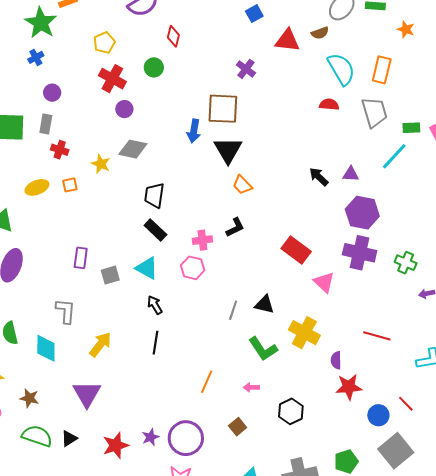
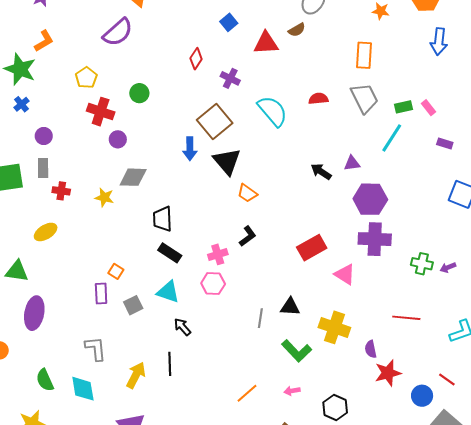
red diamond: (173, 36) -> (196, 59), moved, turned 30
cyan semicircle: (341, 69) -> (273, 111), moved
brown square: (223, 109) -> (215, 122), turned -32
orange square: (70, 185) -> (116, 271), moved, turned -35
red rectangle: (296, 250) -> (312, 248), turned -56
green cross: (406, 263) -> (422, 264), moved
black line: (155, 343) -> (170, 364), moved
orange line: (207, 382) -> (247, 393), turned 35

